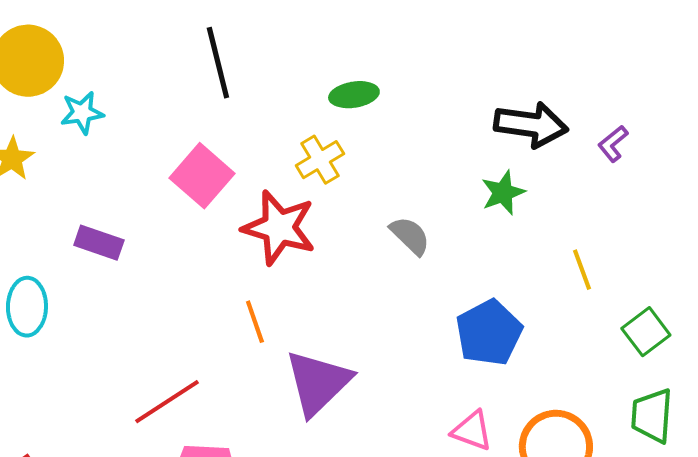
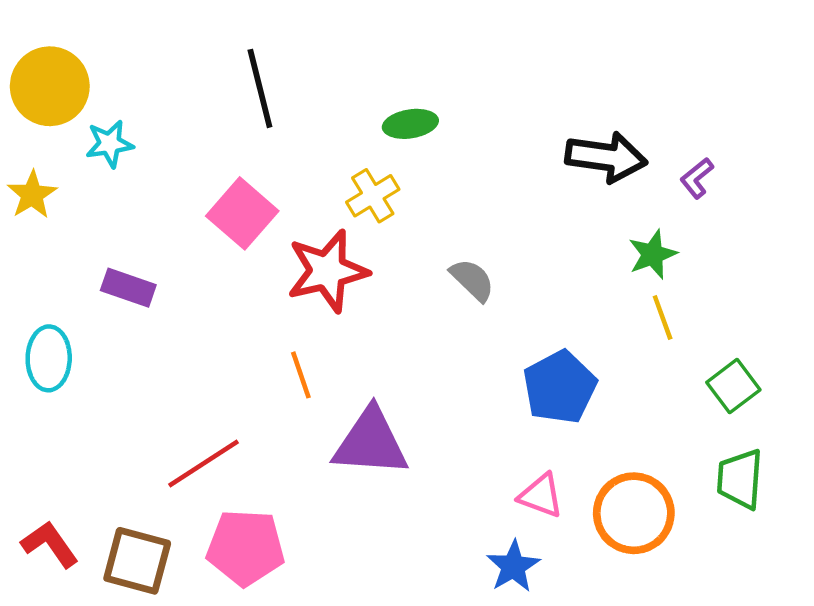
green star: (503, 193) -> (653, 254), moved
red star: (279, 228) -> (327, 271), turned -30
purple triangle: (318, 383) -> (371, 442), turned 48

